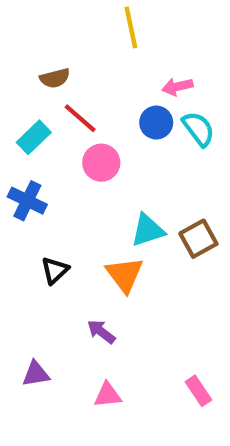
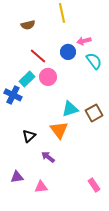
brown semicircle: (55, 78) -> (28, 25), moved
blue circle: (156, 123) -> (68, 52), moved
cyan rectangle: (34, 137) -> (27, 79), moved
black triangle: (55, 270) -> (29, 136), moved
pink triangle: (108, 395) -> (41, 187), moved

